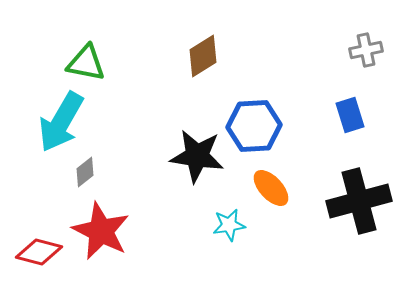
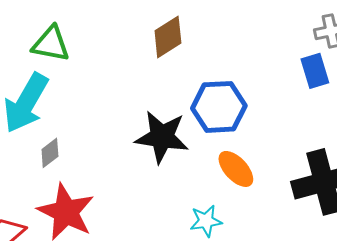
blue rectangle: (350, 115) -> (315, 71), moved
cyan star: (229, 225) -> (206, 221), moved

